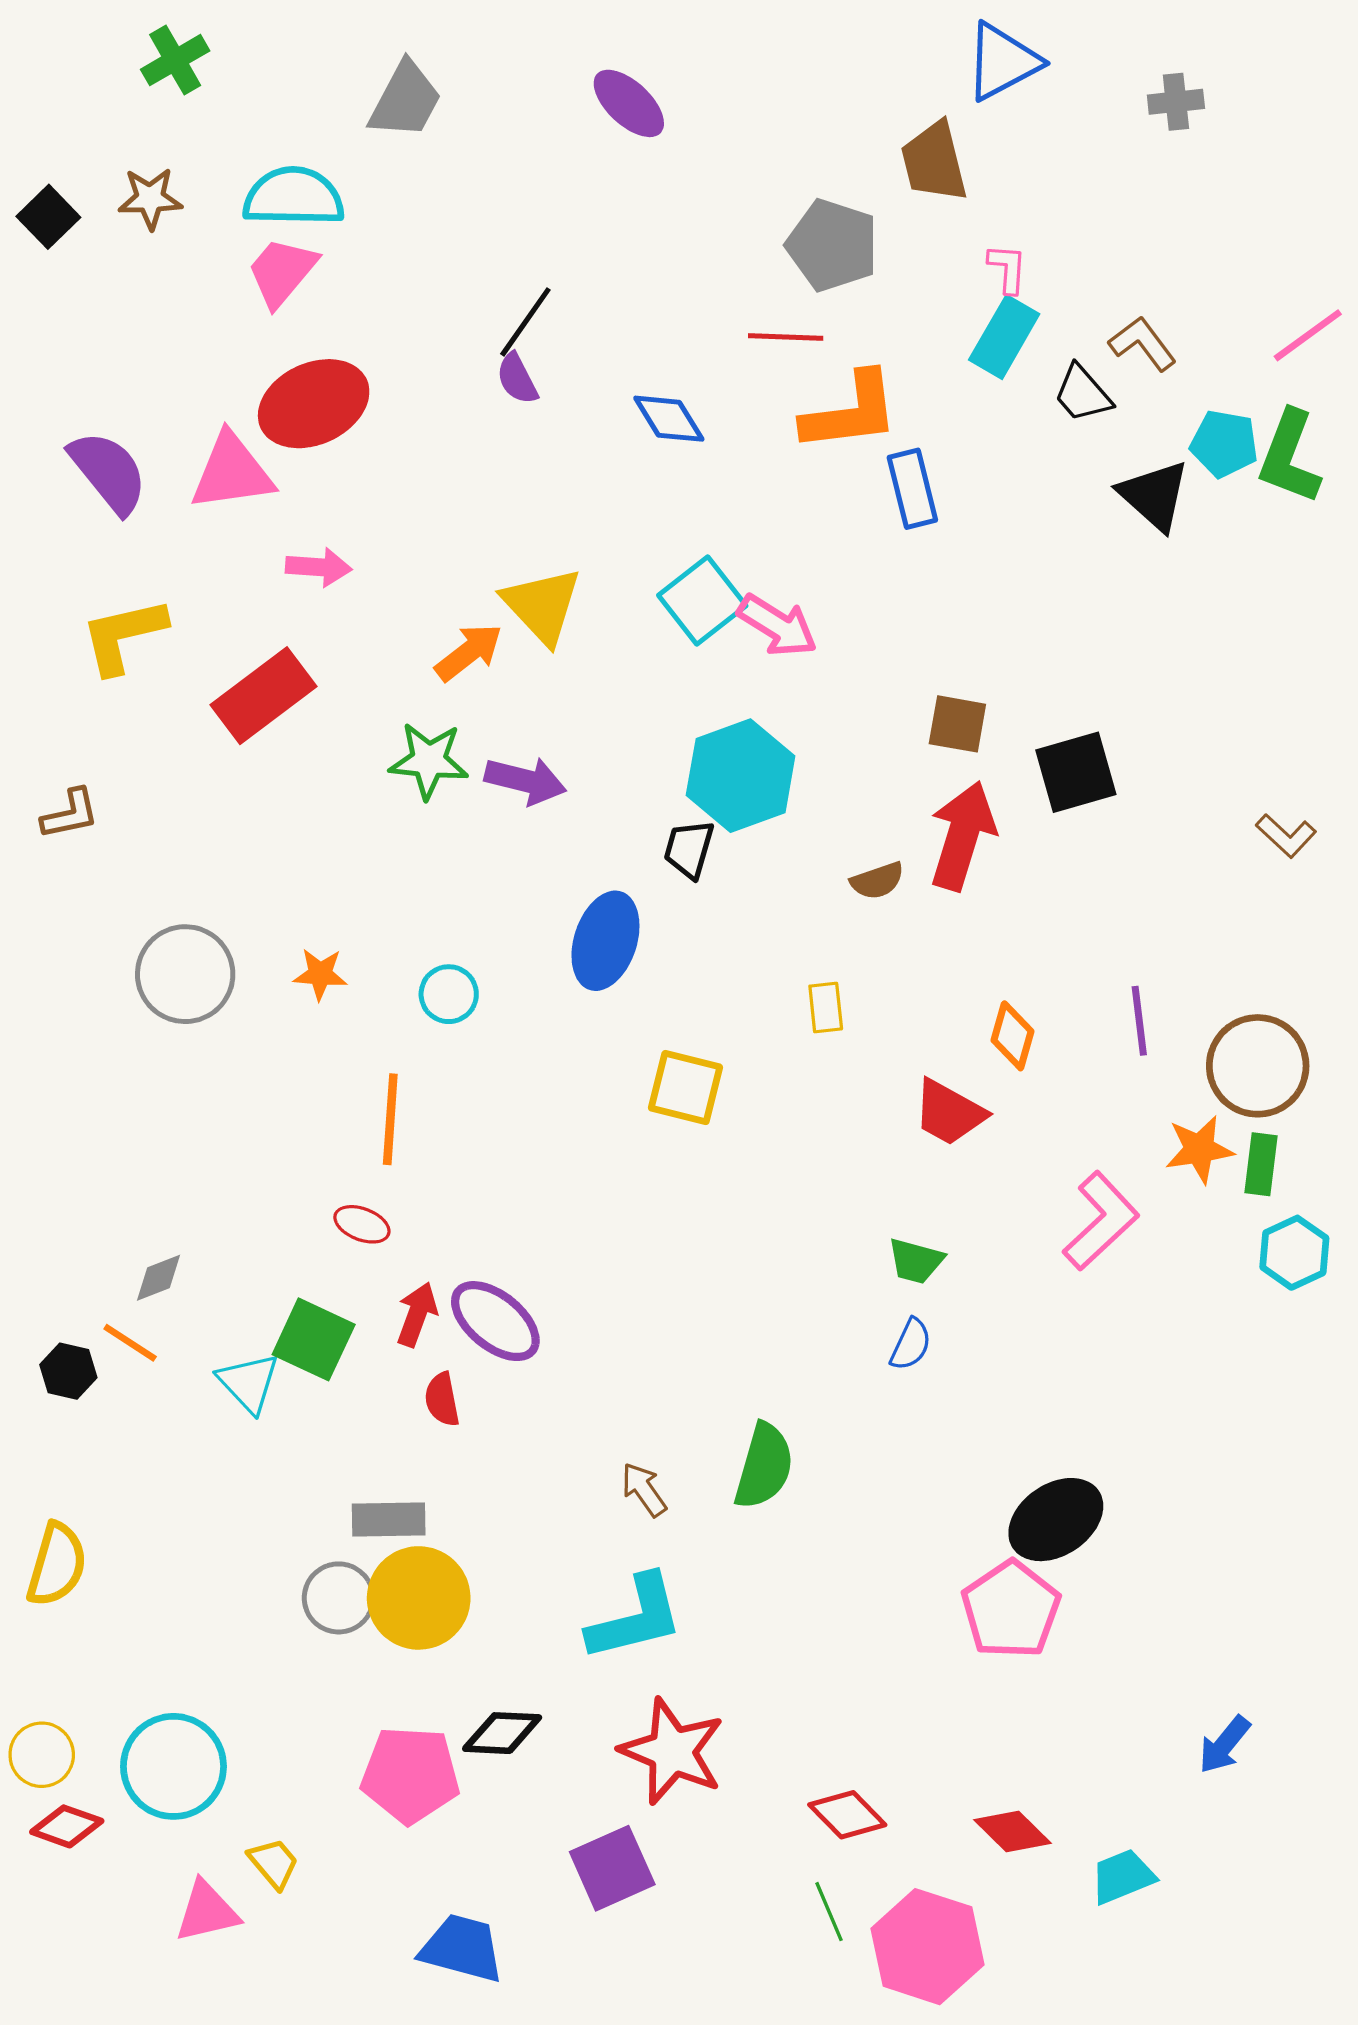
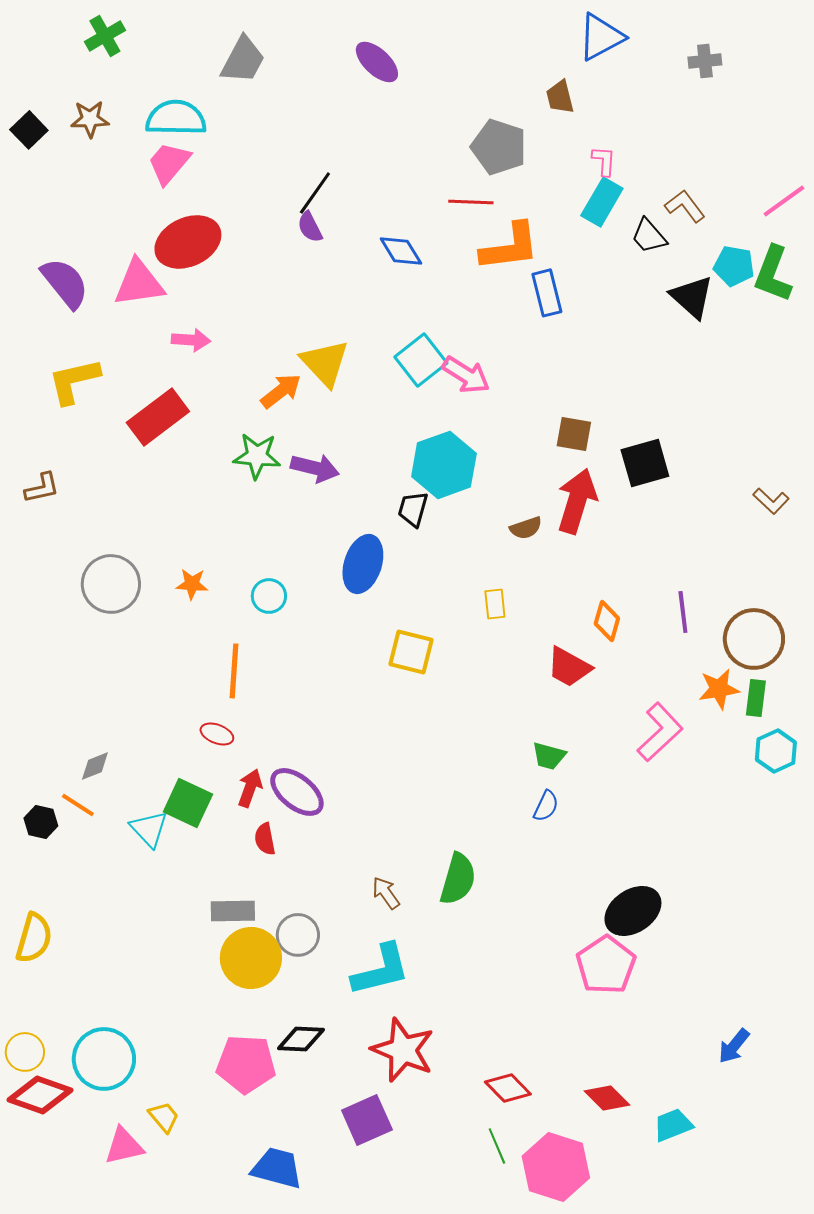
brown trapezoid: (934, 162) -> (560, 97), size x0.7
gray circle: (339, 1598) -> (298, 935), moved
red diamond: (67, 1826) -> (40, 1095), size x1.5

